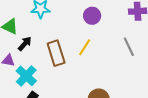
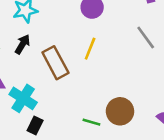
black arrow: (25, 44) -> (22, 44), moved

